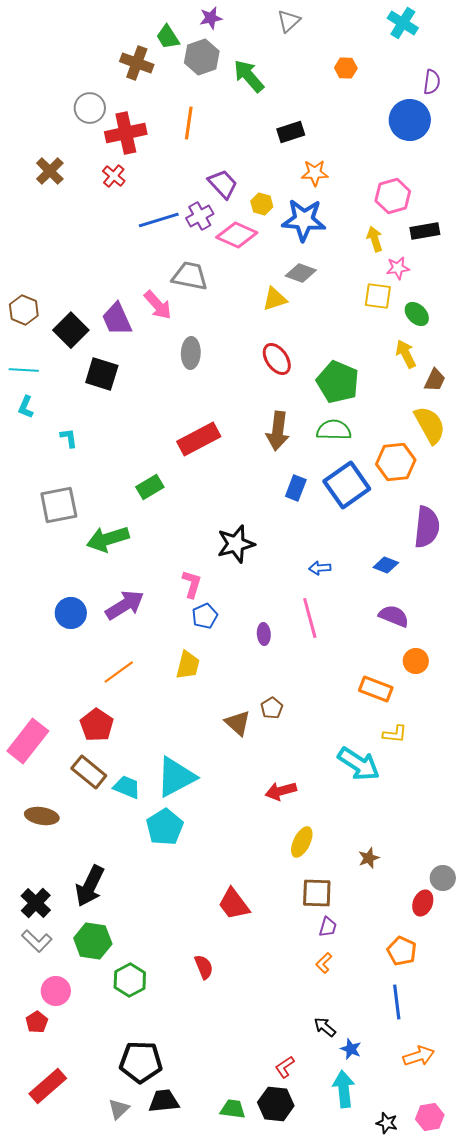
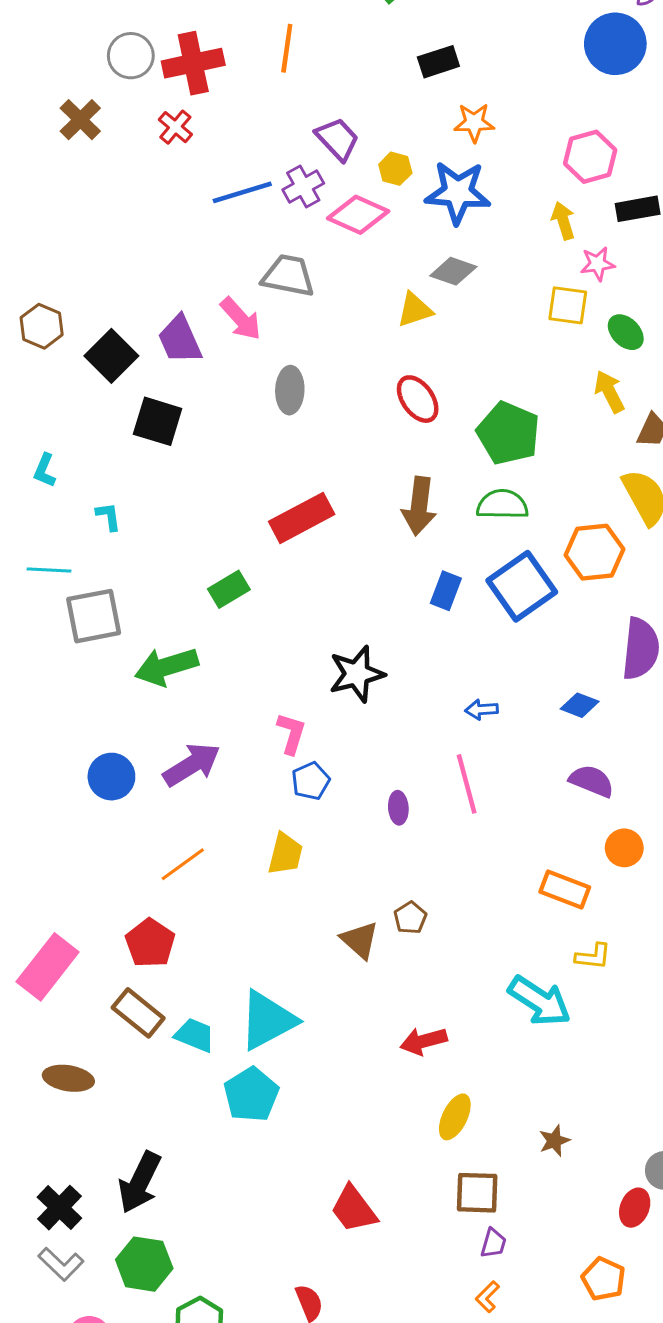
gray circle: (90, 108) -> (131, 56), moved
cyan line: (24, 370) -> (49, 570), moved

